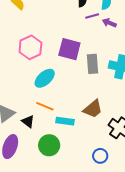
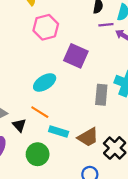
pink hexagon: (30, 47) -> (46, 27), moved
gray rectangle: (93, 64) -> (101, 95), moved
brown trapezoid: (93, 109) -> (88, 137), moved

